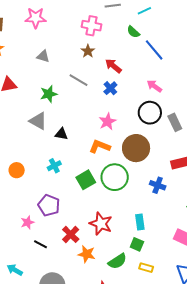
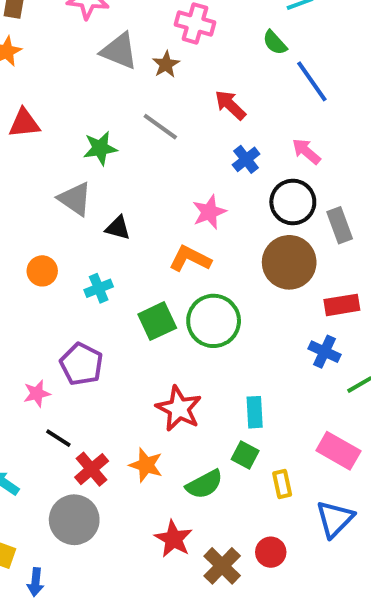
brown star: (88, 51) -> (166, 64), moved
gray triangle: (43, 56) -> (119, 51), moved, size x1.5
blue cross: (110, 88) -> (246, 159), moved
brown circle: (136, 148) -> (289, 262), moved
orange circle: (17, 170) -> (42, 271), moved
blue cross: (158, 185) -> (324, 352), moved
red cross: (71, 234) -> (92, 469), moved
yellow rectangle: (146, 268) -> (282, 484), moved, turned 56

